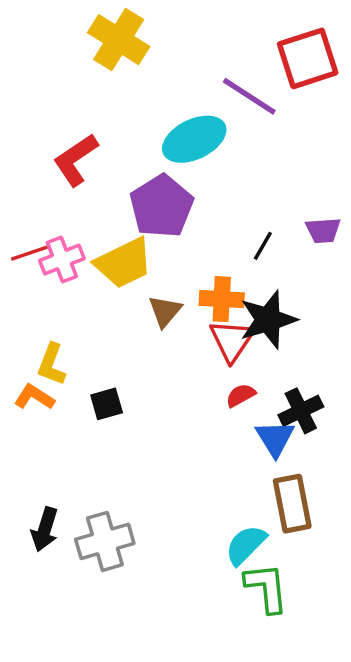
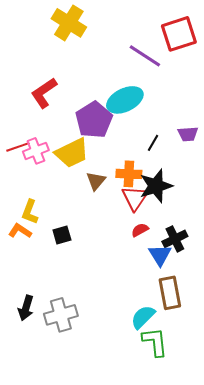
cyan ellipse: (194, 139) -> (125, 100), moved

